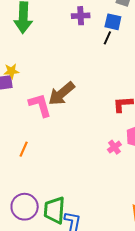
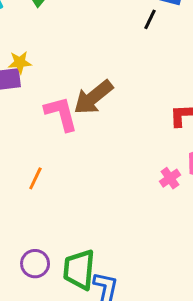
black line: (107, 38) -> (150, 19), moved
purple circle: (25, 207) -> (35, 264), size x0.7

